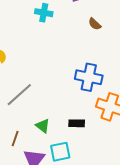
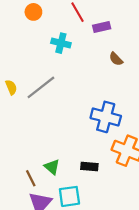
gray line: (19, 95) -> (41, 87), moved
brown line: (15, 139) -> (31, 178), moved, turned -49

